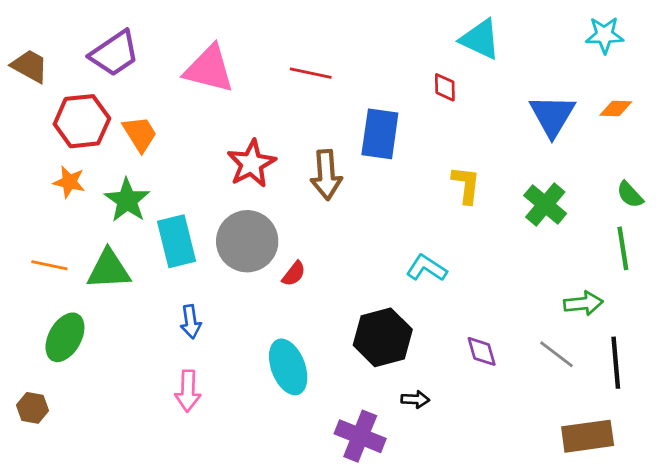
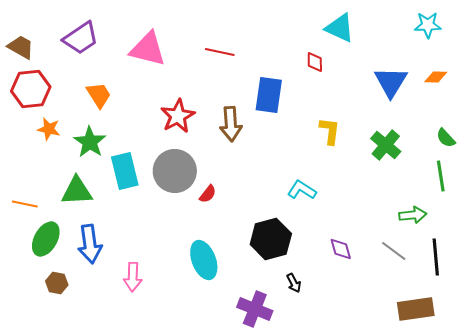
red hexagon: (82, 121) -> (31, 89), moved
orange line: (49, 265) -> (25, 204), moved
blue arrow: (191, 322) -> (90, 244), moved, size x1.6
black arrow: (415, 399) -> (294, 283), turned 60
brown hexagon: (32, 408) -> (57, 283), moved

